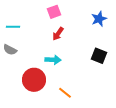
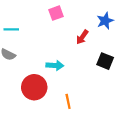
red arrow: (58, 34) -> (82, 37), moved
orange line: (65, 93) -> (68, 101), turned 40

